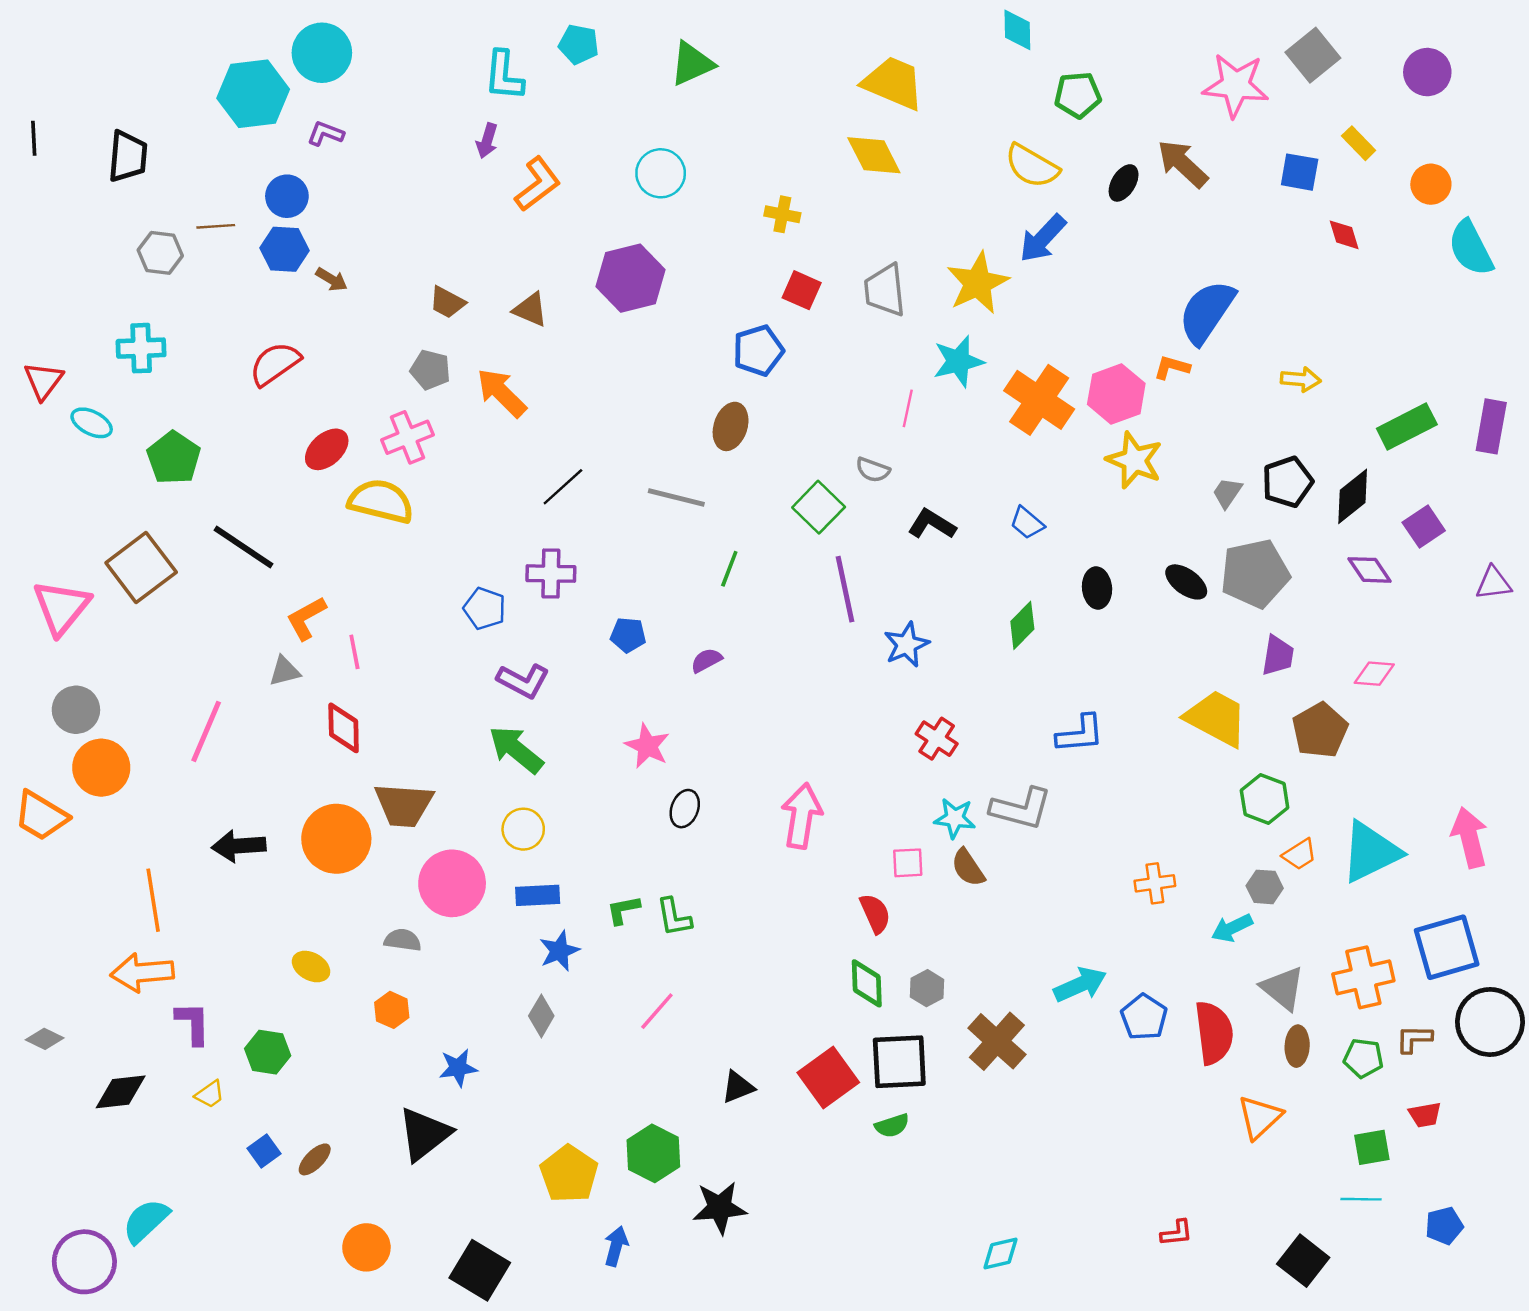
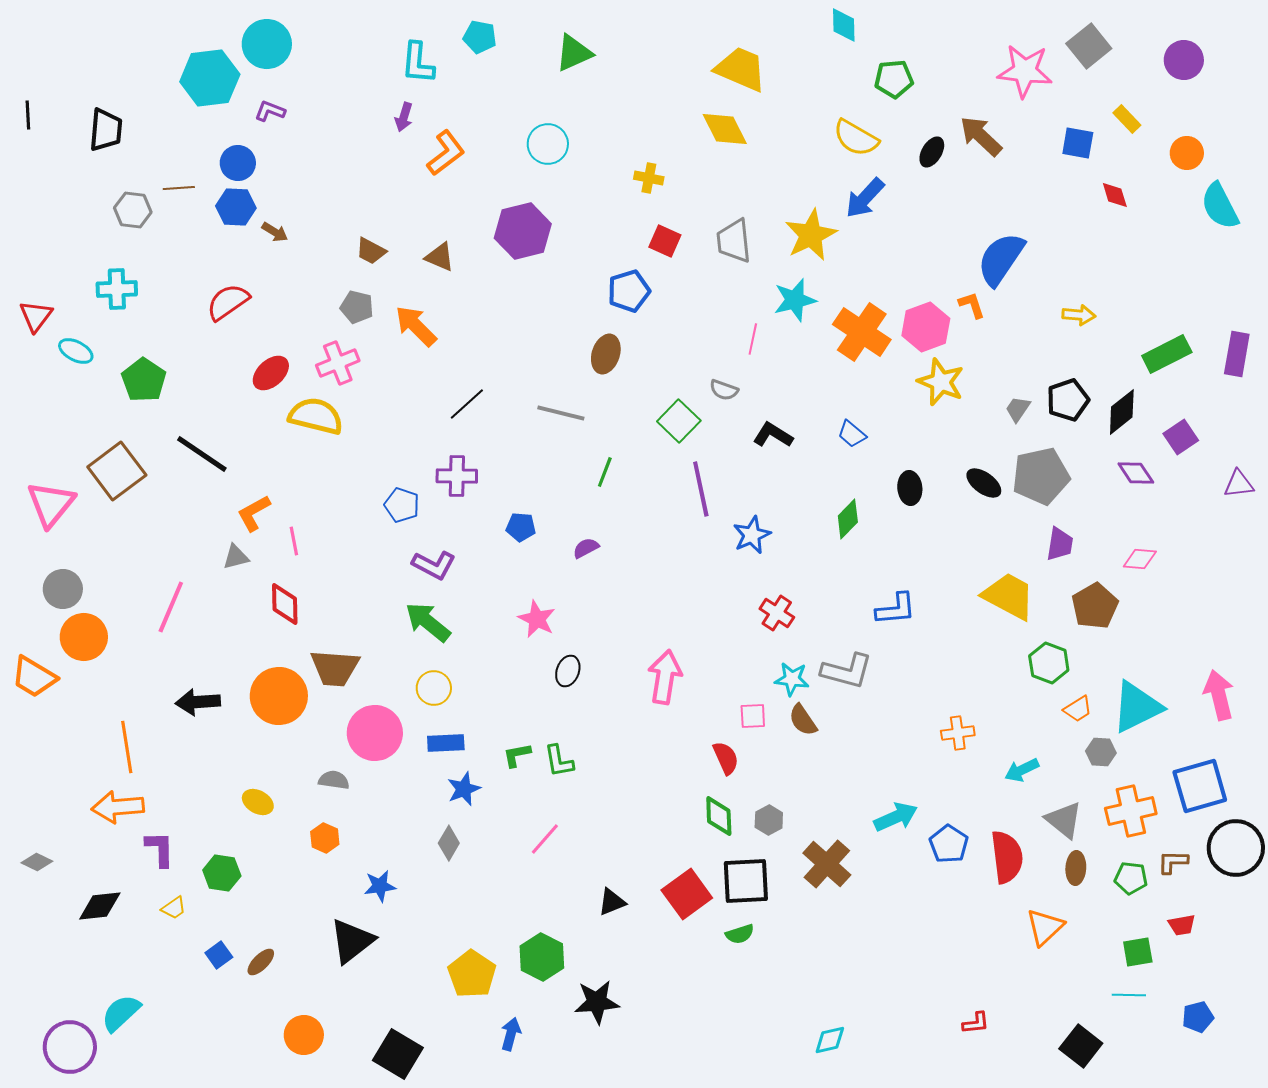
orange L-shape: (1172, 367) -> (972, 305), turned 56
gray hexagon: (1265, 887) -> (1101, 752), moved

